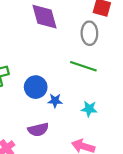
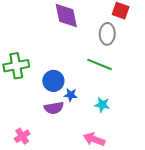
purple semicircle: (38, 130) -> (54, 108), moved

